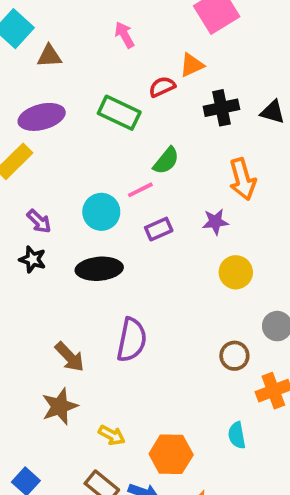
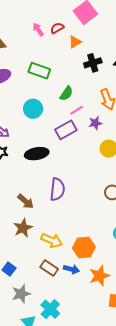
red semicircle: (162, 87) -> (57, 28), moved
pink line: (140, 190) -> (77, 110), moved
cyan circle: (101, 212) -> (33, 109), moved
purple rectangle: (159, 229) -> (66, 130), size x1.5
yellow arrow: (112, 435) -> (52, 240), size x1.5

